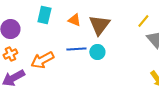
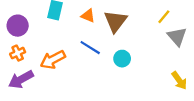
blue line: (76, 49) -> (90, 48), turned 36
cyan circle: (97, 52) -> (122, 59), moved

